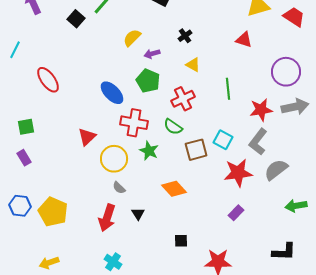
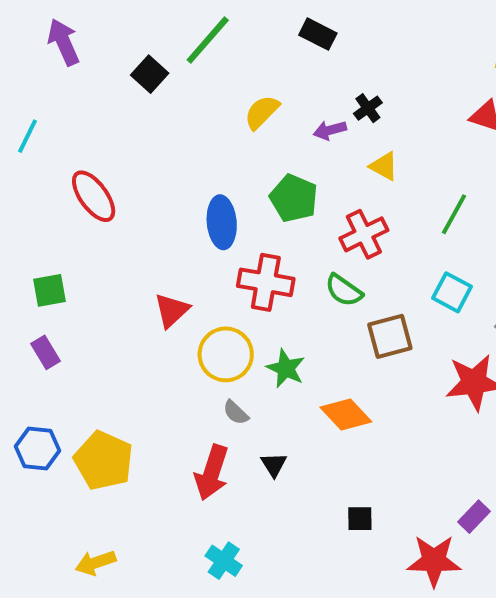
purple arrow: (152, 54) -> (330, 130), moved
green line: (228, 89) -> (454, 214), turned 35
blue ellipse: (112, 93) -> (222, 222), turned 40
cyan square: (223, 140) -> (452, 292), moved
green star: (149, 151) -> (286, 368), moved
purple rectangle: (236, 213) -> (474, 517), moved

